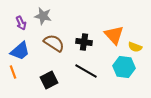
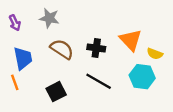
purple arrow: (21, 23) -> (15, 23), moved
blue trapezoid: (20, 51) -> (23, 58), turned -60

